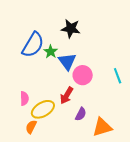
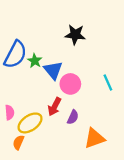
black star: (71, 29) -> (75, 35), moved
purple semicircle: (81, 114) -> (73, 117), moved

